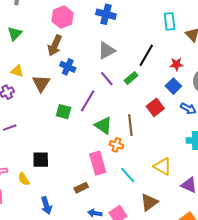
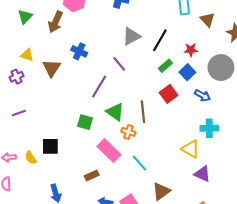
brown arrow: (55, 45) -> (55, 22), moved
gray triangle: (107, 50) -> (131, 36), moved
green rectangle: (131, 78) -> (165, 66), moved
green square: (63, 112) -> (85, 122), moved
pink rectangle: (98, 163) -> (109, 150), turned -30
yellow triangle: (163, 166) -> (191, 149), moved
yellow semicircle: (24, 179) -> (31, 158), moved

